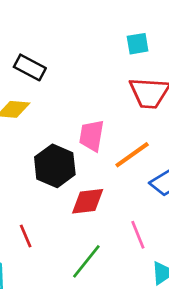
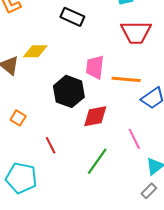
black rectangle: (30, 67) -> (72, 17), moved
orange line: (132, 155) -> (126, 79), turned 44

